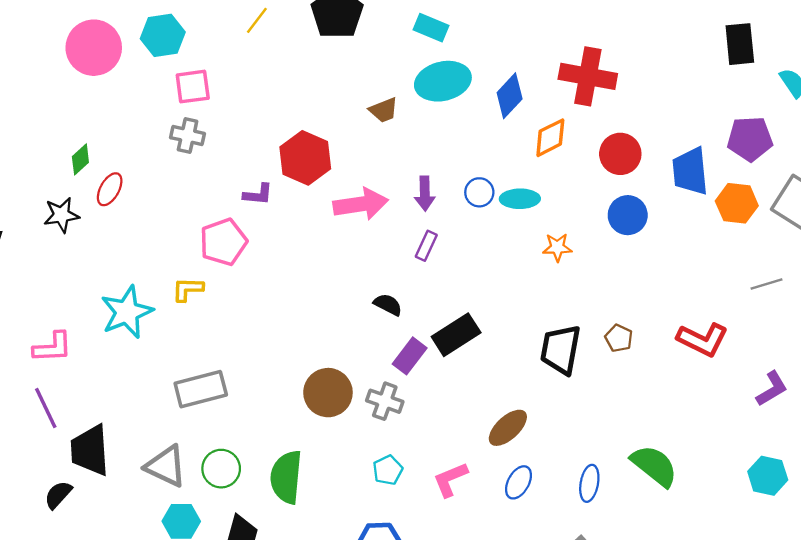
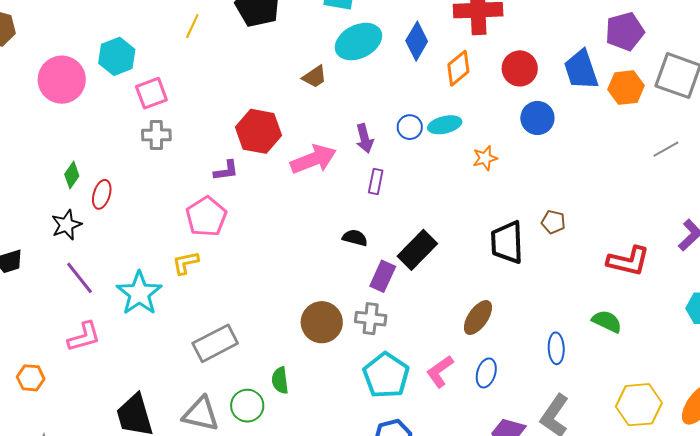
red L-shape: (703, 340) -> (628, 261), moved
purple line: (46, 408) -> (79, 278), moved
green semicircle: (654, 466) -> (607, 321), size x0.7
cyan pentagon: (388, 470) -> (386, 375), size x1.8
green semicircle: (286, 477) -> (280, 380), moved, size x0.6
blue ellipse: (519, 482) -> (486, 373), moved

